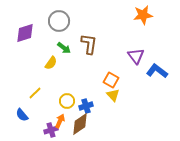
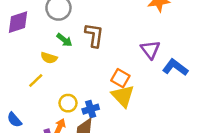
yellow semicircle: (51, 63) -> (49, 58), turned 72
yellow line: (35, 93) -> (36, 80), moved
yellow triangle: (113, 95) -> (123, 96), size x1.5

